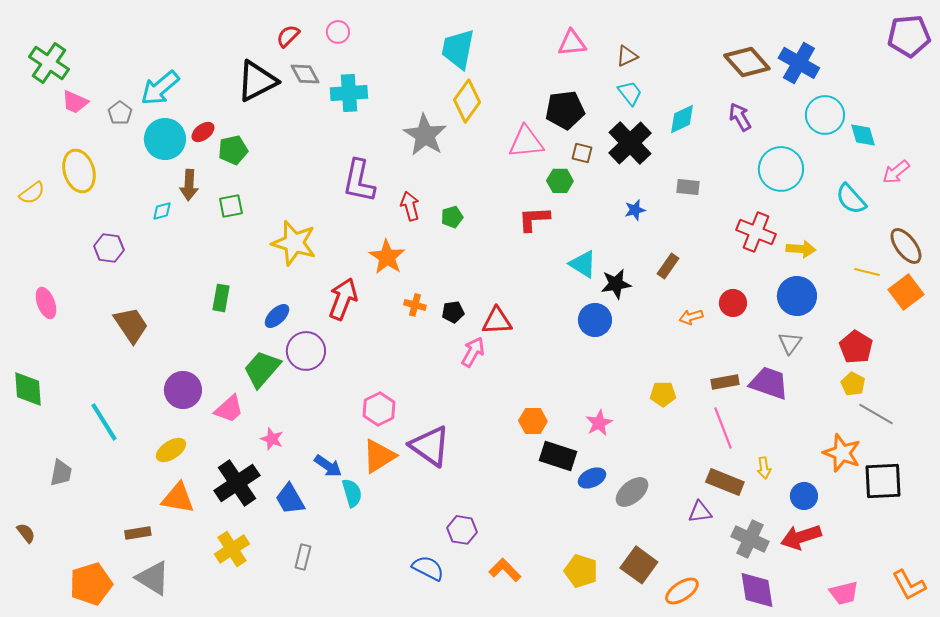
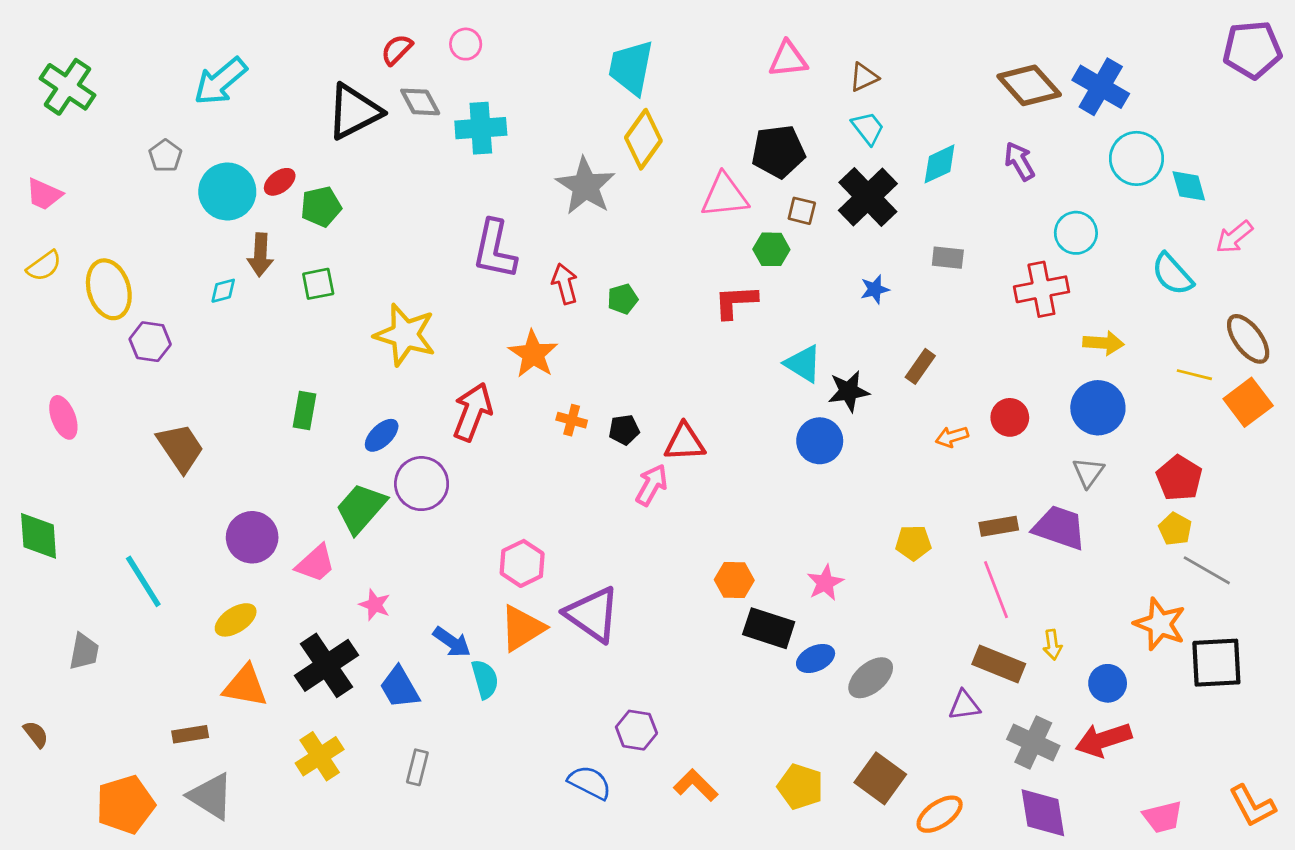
cyan arrow: (160, 88) -> (220, 81), moved
pink trapezoid: (75, 102) -> (44, 194), moved
cyan circle: (781, 169) -> (1076, 233), size x0.7
yellow ellipse: (79, 171) -> (109, 289), moved
red cross: (756, 232) -> (1041, 289), moved, turned -33

